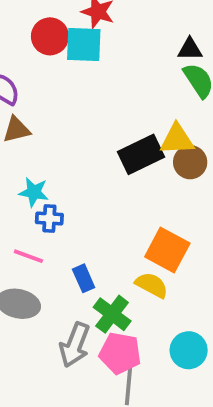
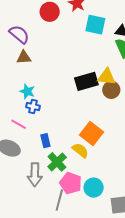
cyan square: (84, 45) -> (95, 25), moved
gray arrow: (75, 345) -> (35, 175), turned -30
pink pentagon: (120, 353) -> (71, 183), moved

